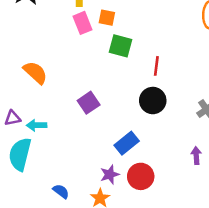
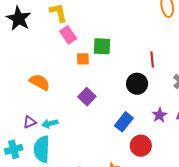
orange square: (107, 18) -> (83, 59), moved
red line: (156, 66) -> (152, 59), moved
purple star: (110, 174) -> (159, 115), moved

